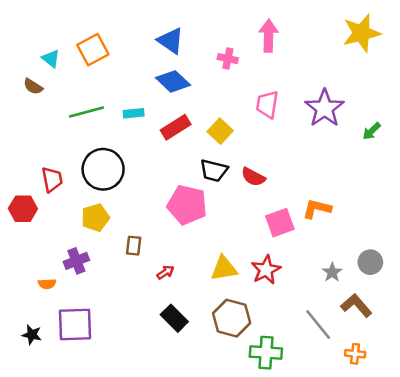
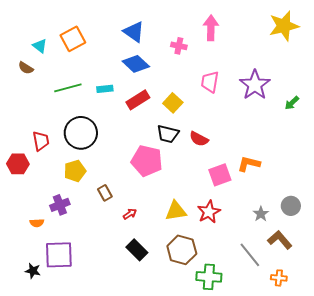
brown rectangle: (134, 246) -> (105, 193), turned -35
black star: (32, 335) -> (33, 271), moved

